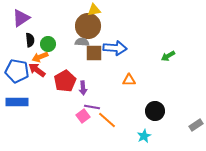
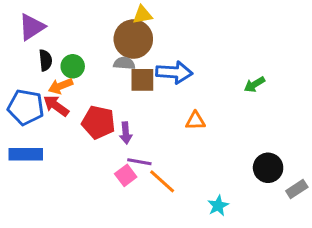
red pentagon: (65, 81) -> (98, 122), turned -30
black circle: (155, 111) -> (268, 168), moved

